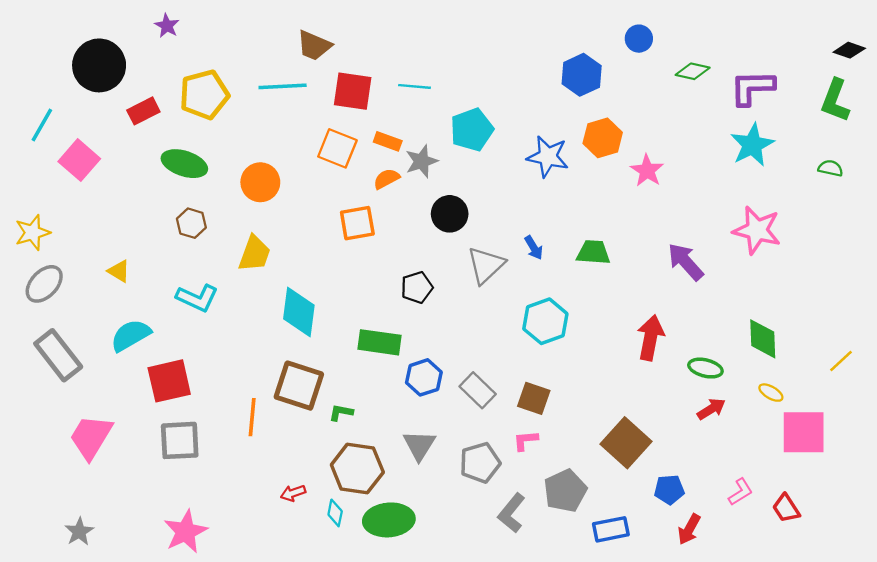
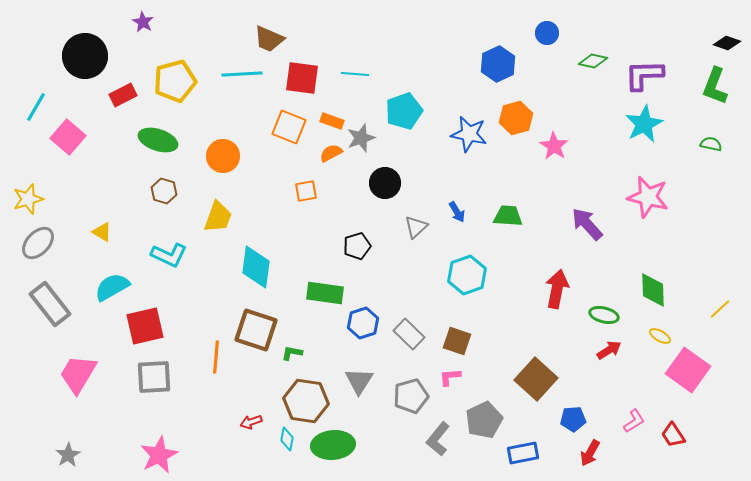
orange square: (357, 223) -> (306, 191), size x0.7
gray triangle: (486, 265) -> (416, 227), size x0.7
pink square: (804, 432) -> (688, 370), turned 36

